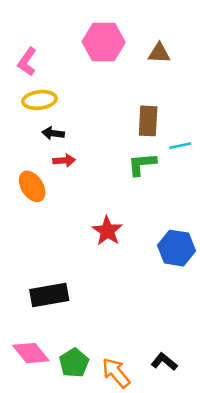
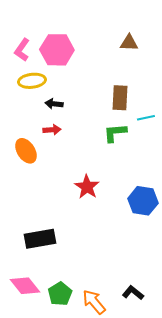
pink hexagon: (104, 42) -> (57, 50), moved
black arrow: (53, 133) -> (54, 104), moved

